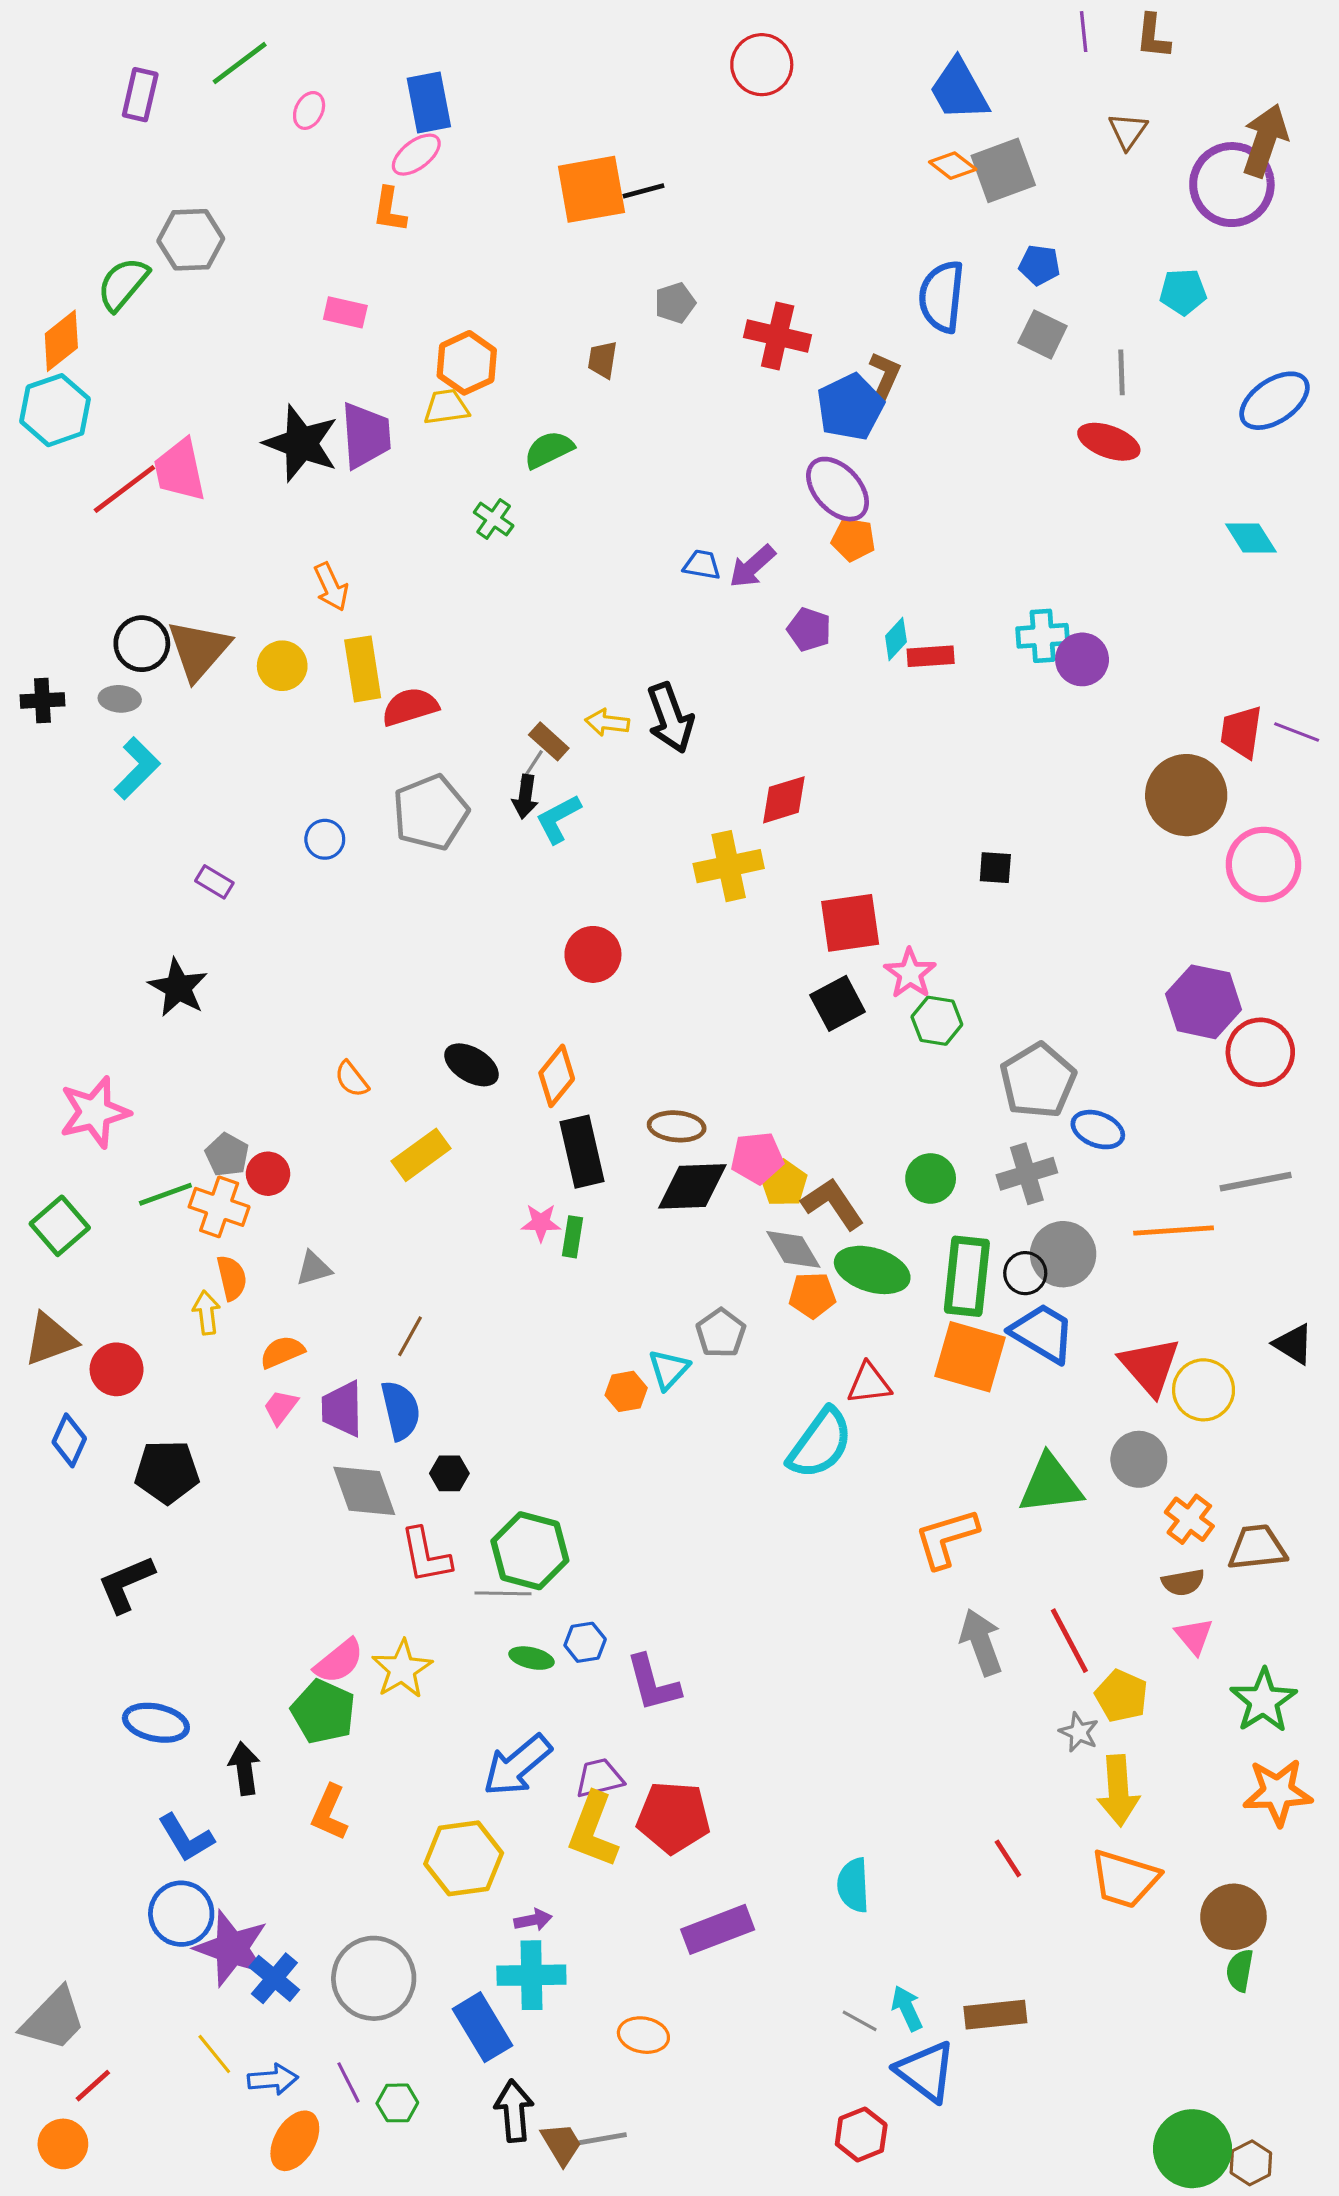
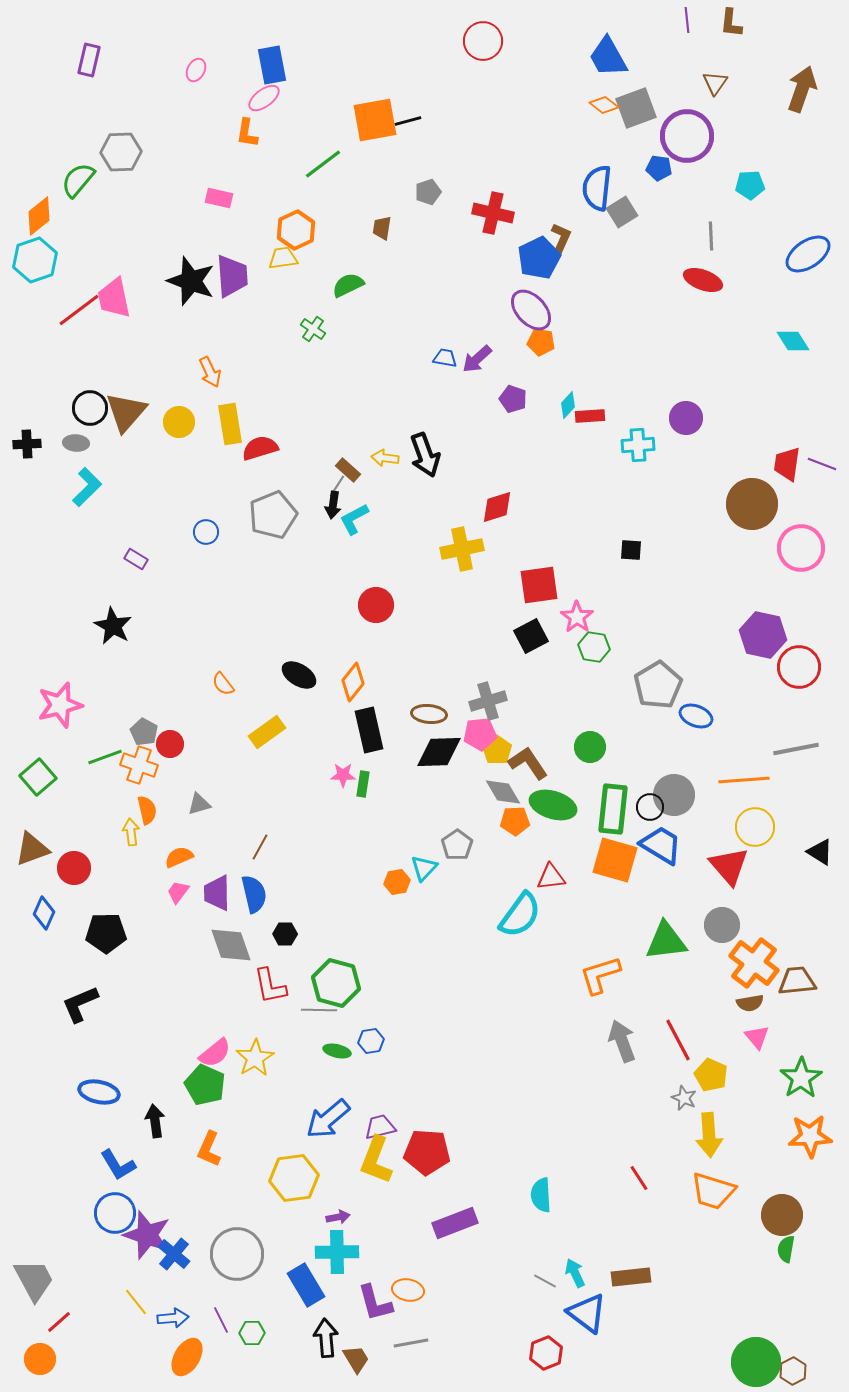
green line: (240, 63) -> (323, 164), moved
purple circle: (1232, 185) -> (687, 136), moved
gray square: (1043, 334) -> (622, 212), moved, turned 32
cyan cross: (1043, 636) -> (638, 445), moved
gray cross: (1027, 1174) -> (488, 701), moved
yellow circle: (1204, 1390) -> (755, 827), moved
orange cross: (1189, 1519) -> (754, 963), size x1.6
purple L-shape: (653, 1683) -> (375, 1303), moved
gray trapezoid: (53, 2019) -> (34, 1280), turned -72
gray line: (599, 2139) -> (411, 1343), moved

